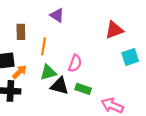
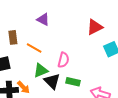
orange line: (44, 46) -> (34, 48), turned -63
orange arrow: (19, 72) -> (23, 87), moved, turned 96
black triangle: (60, 86) -> (52, 81), turned 36

